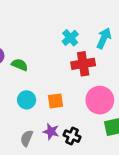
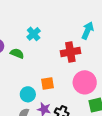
cyan cross: (70, 38) -> (34, 34), moved
cyan circle: (27, 100) -> (28, 94), moved

